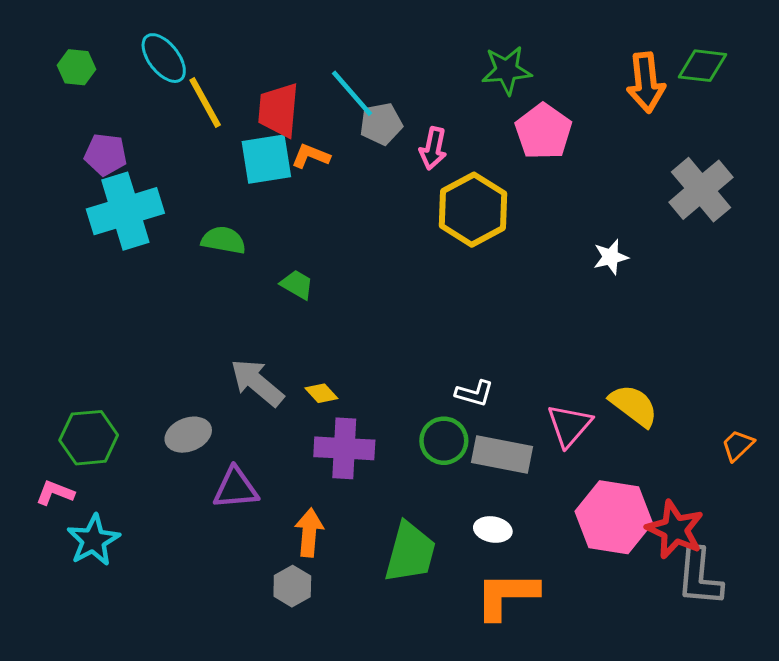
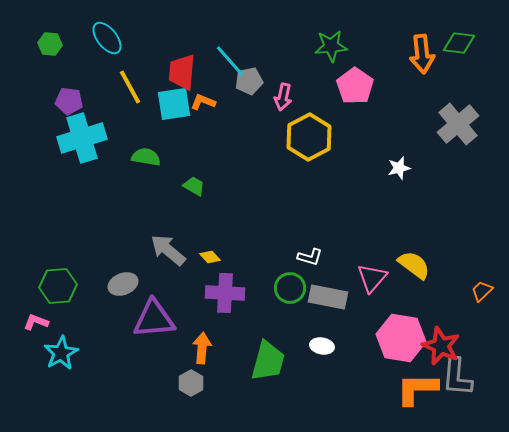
yellow line: (205, 102) -> (130, 87), moved
purple triangle: (236, 488) -> (154, 319), size x1.4
orange L-shape: (507, 595) -> (417, 389), moved

